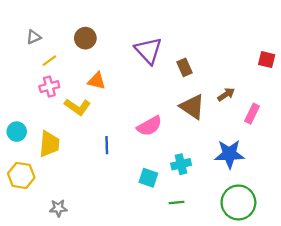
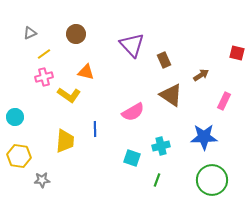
brown arrow: (226, 94) -> (201, 75), moved
yellow trapezoid: (49, 144) -> (65, 141), moved
green line: (177, 202) -> (157, 180), turned -64
gray star: (58, 208) -> (42, 180), moved

